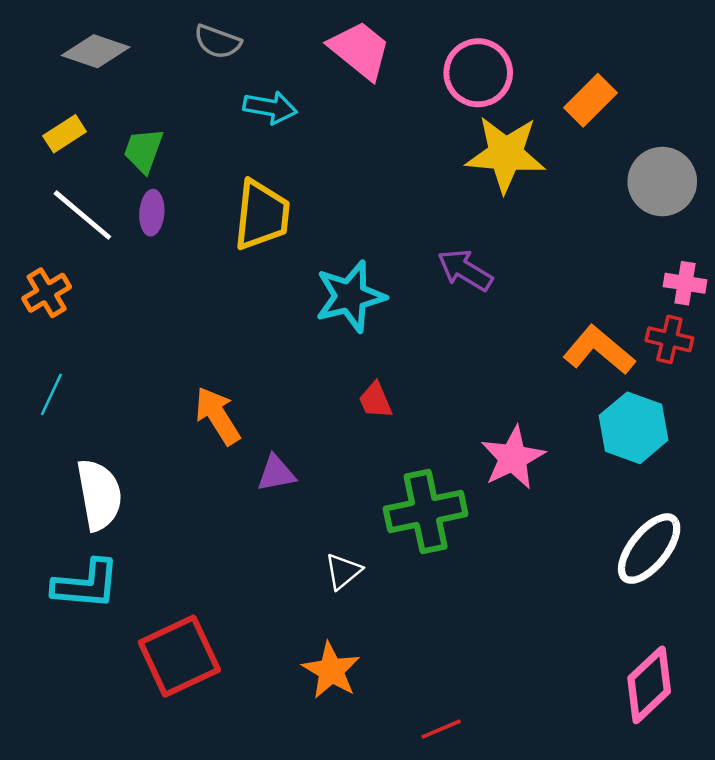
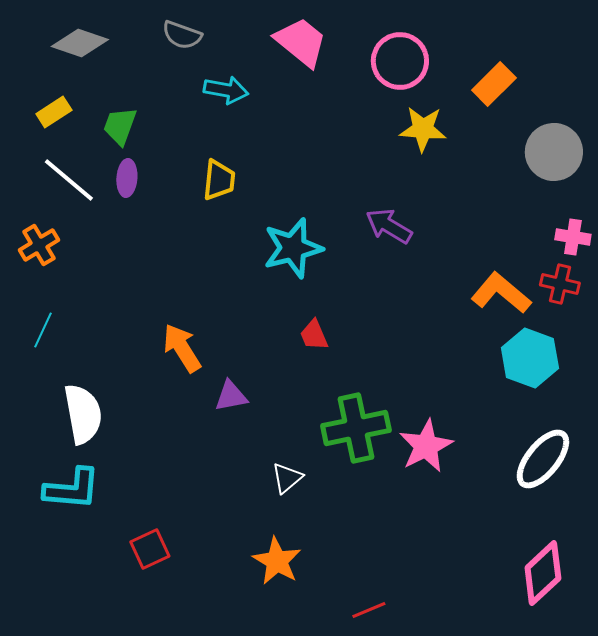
yellow star: (506, 154) -> (423, 129), size x0.7
yellow trapezoid: (262, 215) -> (219, 180), size x0.7
pink star: (513, 458) -> (426, 446), moved
red square: (179, 656) -> (150, 549), size x0.6

